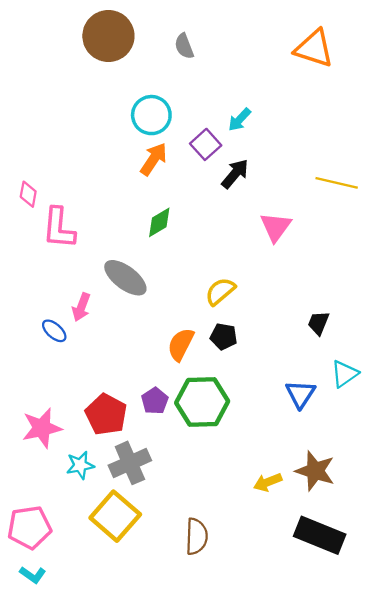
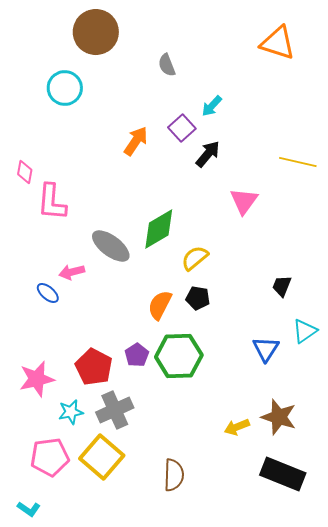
gray semicircle: (184, 46) -> (167, 65), moved
cyan circle: (151, 115) -> (65, 88), moved
green diamond: (159, 222) -> (159, 229), moved, size x1.5
pink arrow: (81, 307) -> (72, 272), turned 55
pink pentagon: (29, 527) -> (50, 457), moved

